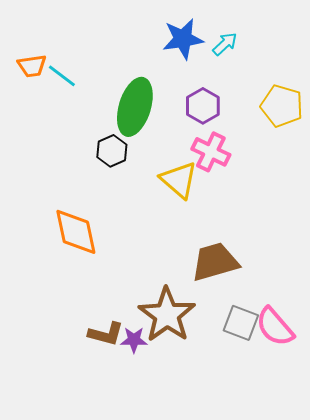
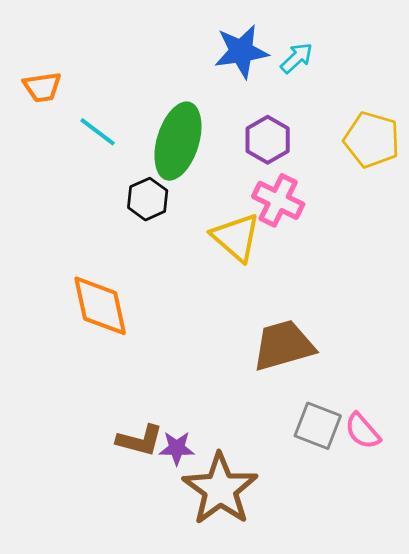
cyan line: (62, 76) -> (98, 132), moved
brown star: (167, 315) -> (220, 489), moved
pink semicircle: (275, 327) -> (363, 431), size x0.7

